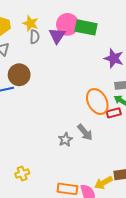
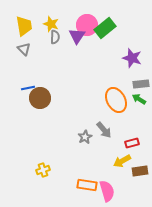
green rectangle: (86, 27) -> (105, 28), turned -50
brown circle: (19, 75) -> (40, 98), moved
red rectangle: (114, 113) -> (132, 143), moved
yellow arrow: (103, 183) -> (122, 161), moved

